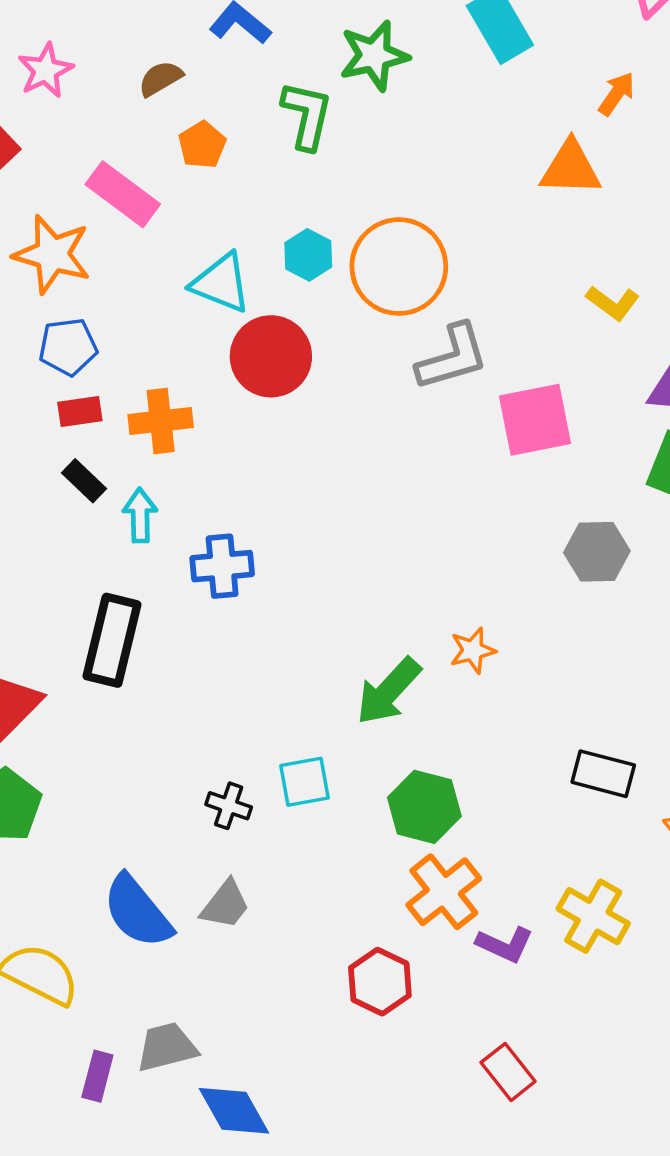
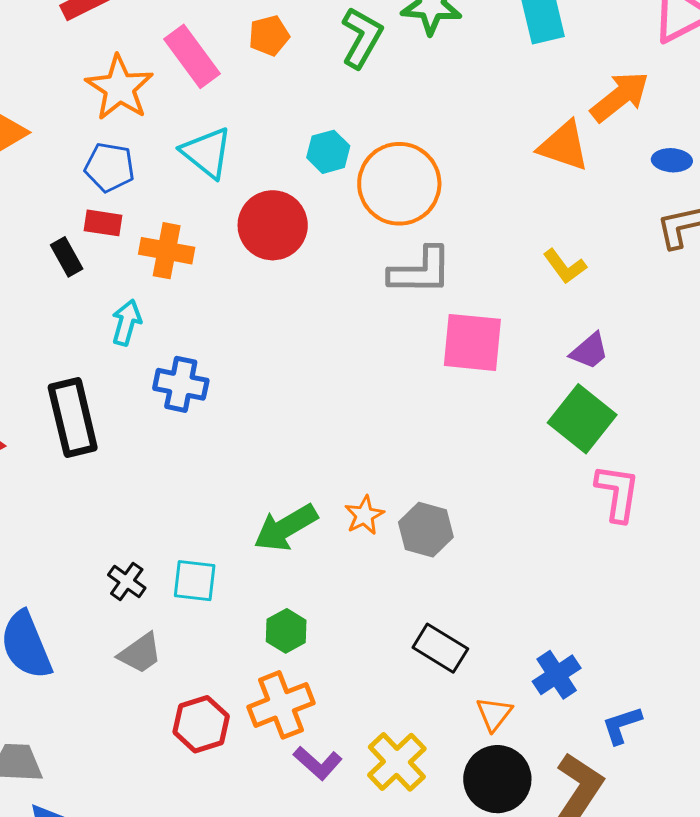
orange arrow: (617, 94) -> (620, 97), size x1.6
cyan triangle: (221, 283) -> (207, 153), moved
black rectangle: (84, 481) -> (67, 257), moved
gray hexagon: (597, 552) -> (426, 530), moved
black rectangle: (112, 640) -> (73, 418), turned -44
orange star: (473, 650) -> (364, 515), turned -30
green hexagon: (424, 807) -> (286, 631), size x0.7
gray trapezoid: (225, 905) -> (140, 653), moved
red hexagon: (380, 982) -> (201, 724), moved

